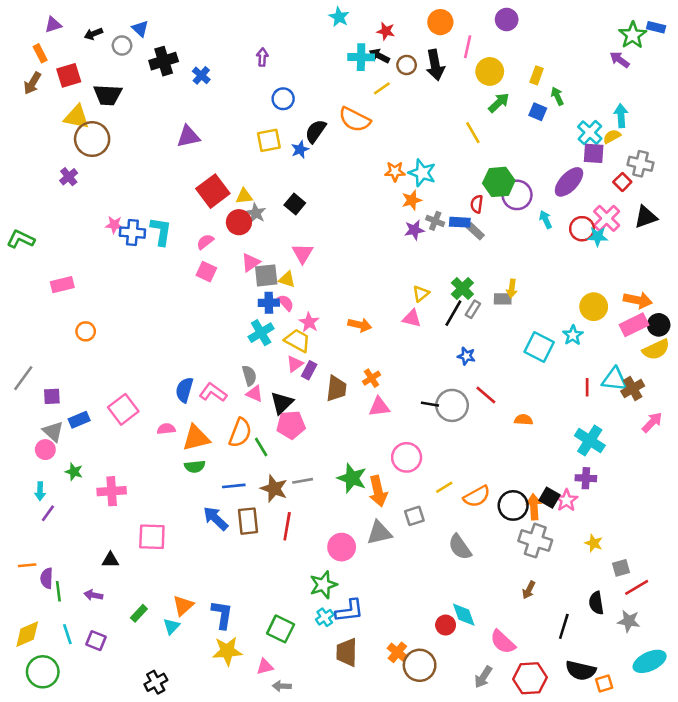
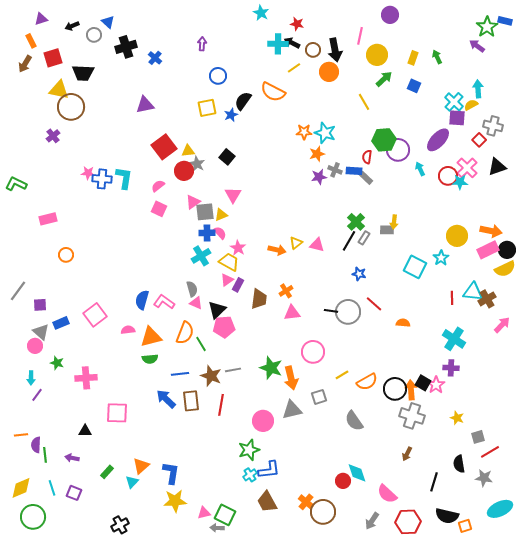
orange circle: (440, 22) -> (329, 72), moved
green arrow: (557, 96) -> (437, 57), moved
yellow triangle: (287, 279) -> (221, 215), turned -40
yellow triangle: (421, 294) -> (296, 243), moved
green square: (281, 629) -> (225, 515), moved
brown trapezoid: (347, 652) -> (267, 502), turned -30

